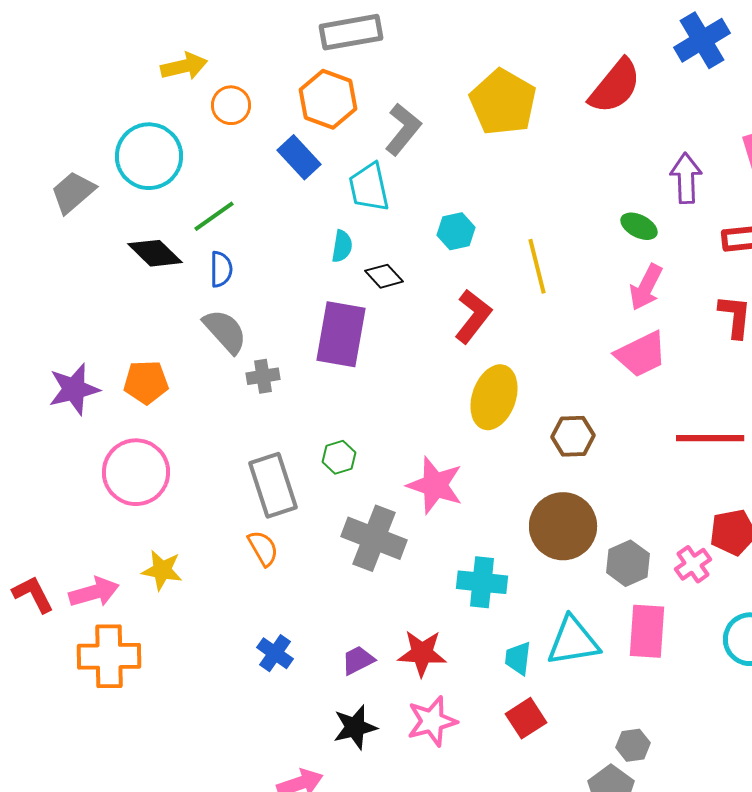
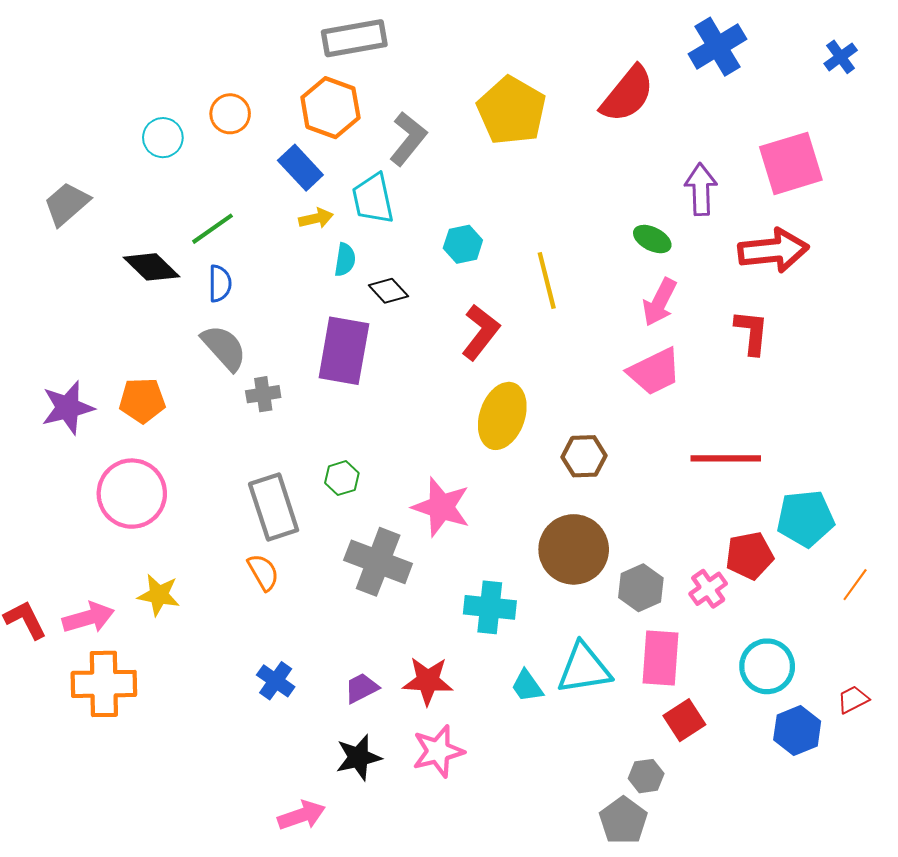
yellow arrow: (184, 66) -> (316, 218), moved, size x0.7
cyan circle: (149, 156) -> (163, 138), moved, size x0.6
cyan trapezoid: (518, 658) -> (527, 686), turned -42
red square: (526, 718) -> (684, 720), moved

